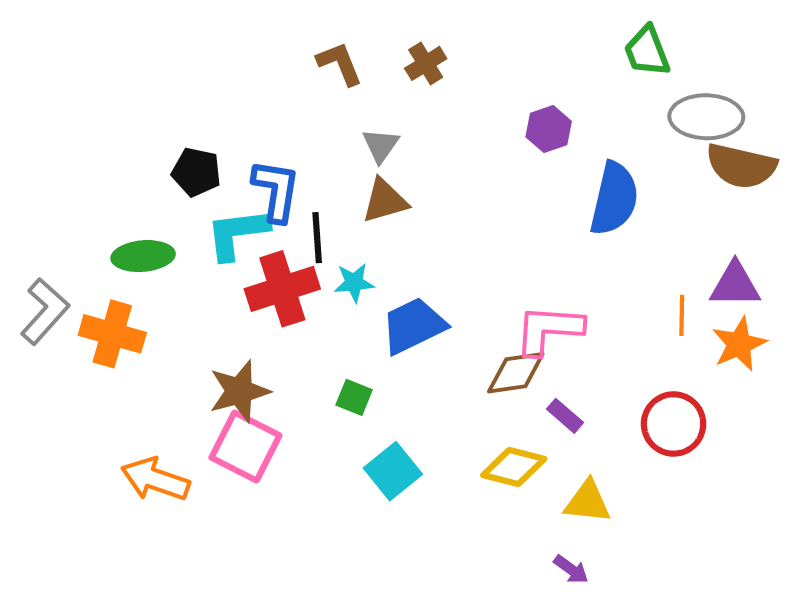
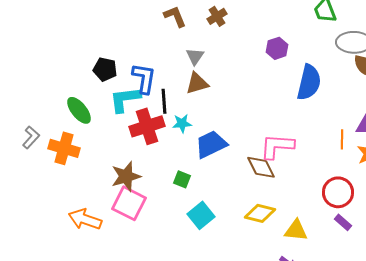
green ellipse: (143, 256) -> (79, 110), turned 56
gray L-shape: (45, 311) -> (31, 137), size x0.7
brown diamond: (516, 373) -> (261, 167), turned 72
purple rectangle: (565, 416) -> (343, 222), moved

